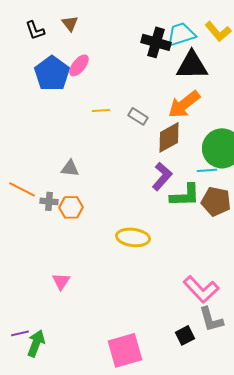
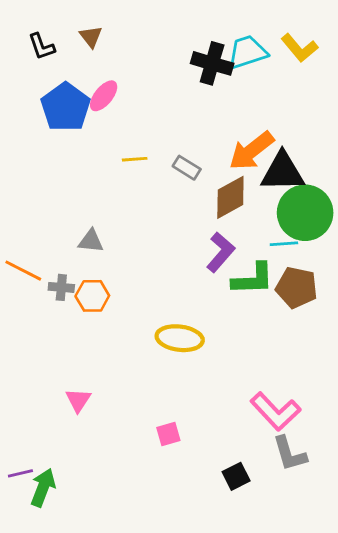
black triangle: (192, 65) -> (283, 172), moved
black square: (185, 335) -> (236, 476), moved
pink square: (125, 350) -> (168, 434), moved, size x0.5

